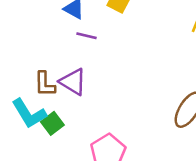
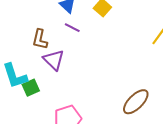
brown L-shape: (45, 84) -> (40, 39), moved

